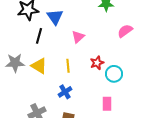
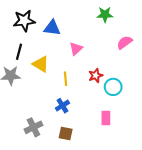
blue triangle: (55, 17) -> (52, 28), turned -48
black line: (39, 36) -> (19, 52), moved
yellow triangle: (39, 66) -> (41, 64), moved

